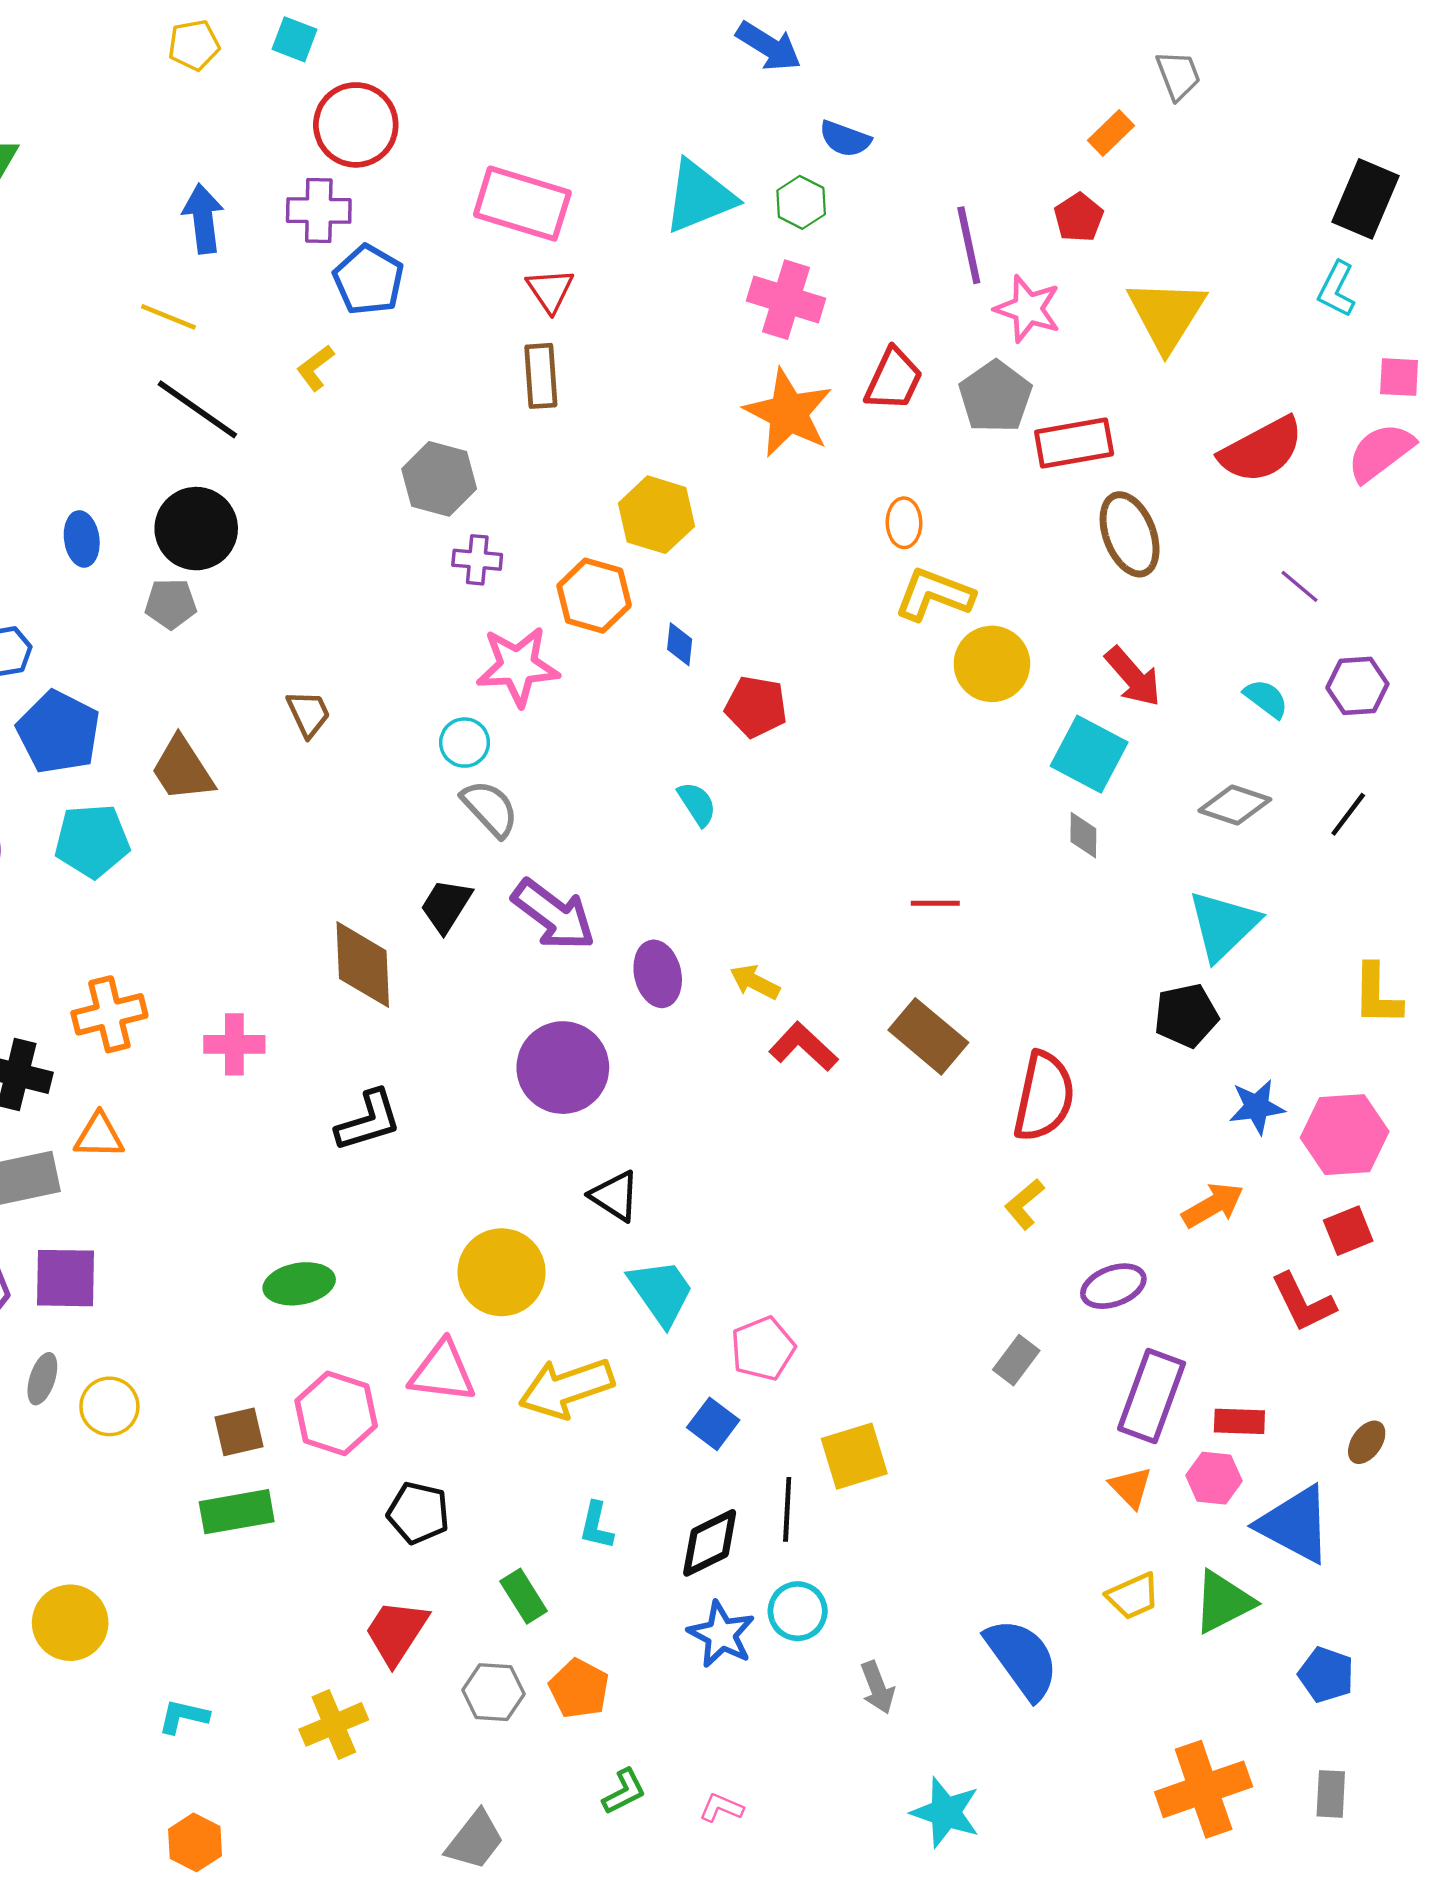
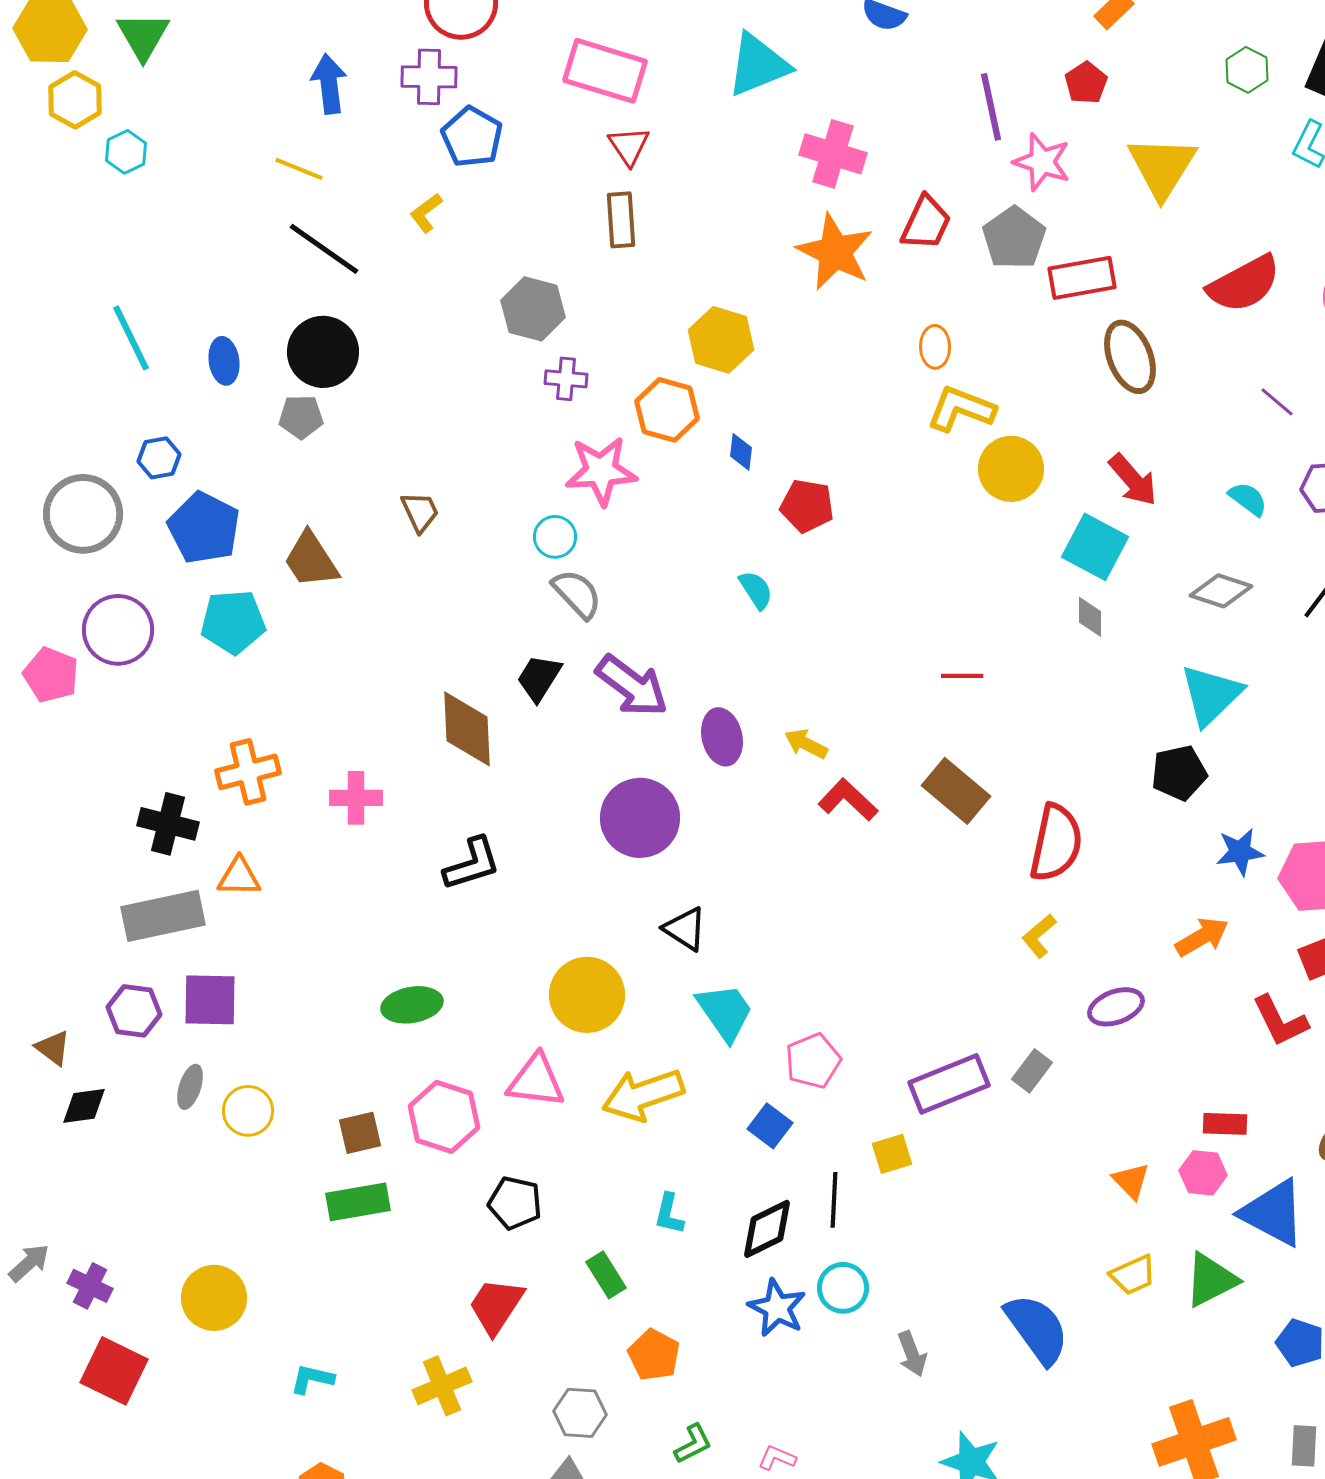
green hexagon: (801, 202) -> (1247, 70), moved
purple rectangle: (1152, 1396) -> (949, 1084), moved, turned 48
yellow square: (854, 1456) -> (892, 1154), size x0.7
gray hexagon: (493, 1692) -> (580, 1413), moved

